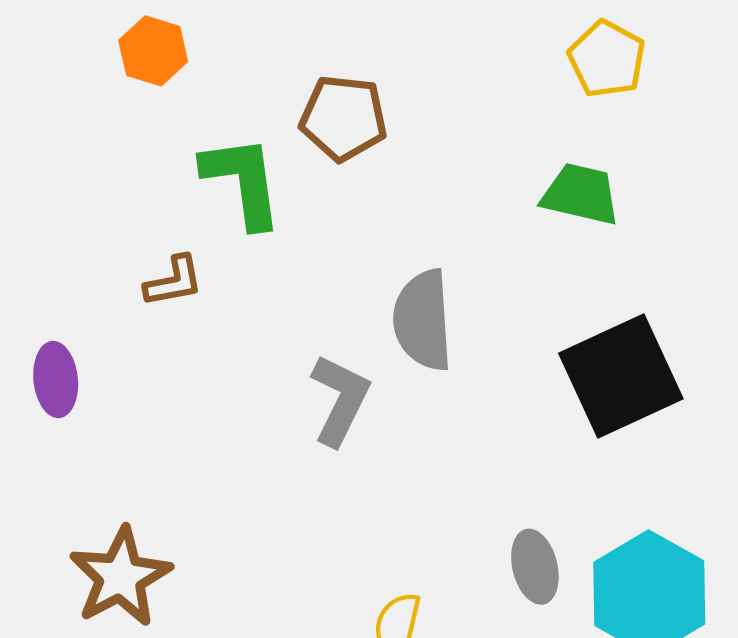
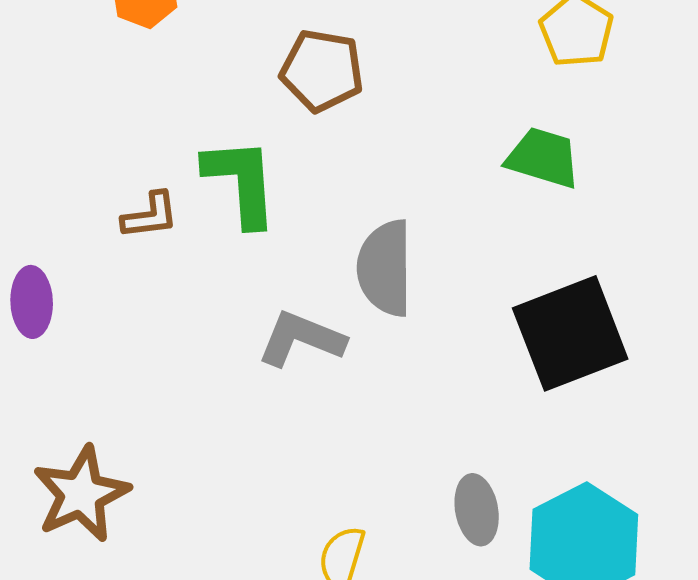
green L-shape: (243, 181) -> (241, 182), moved
gray L-shape: (340, 400) -> (301, 339), turned -98

